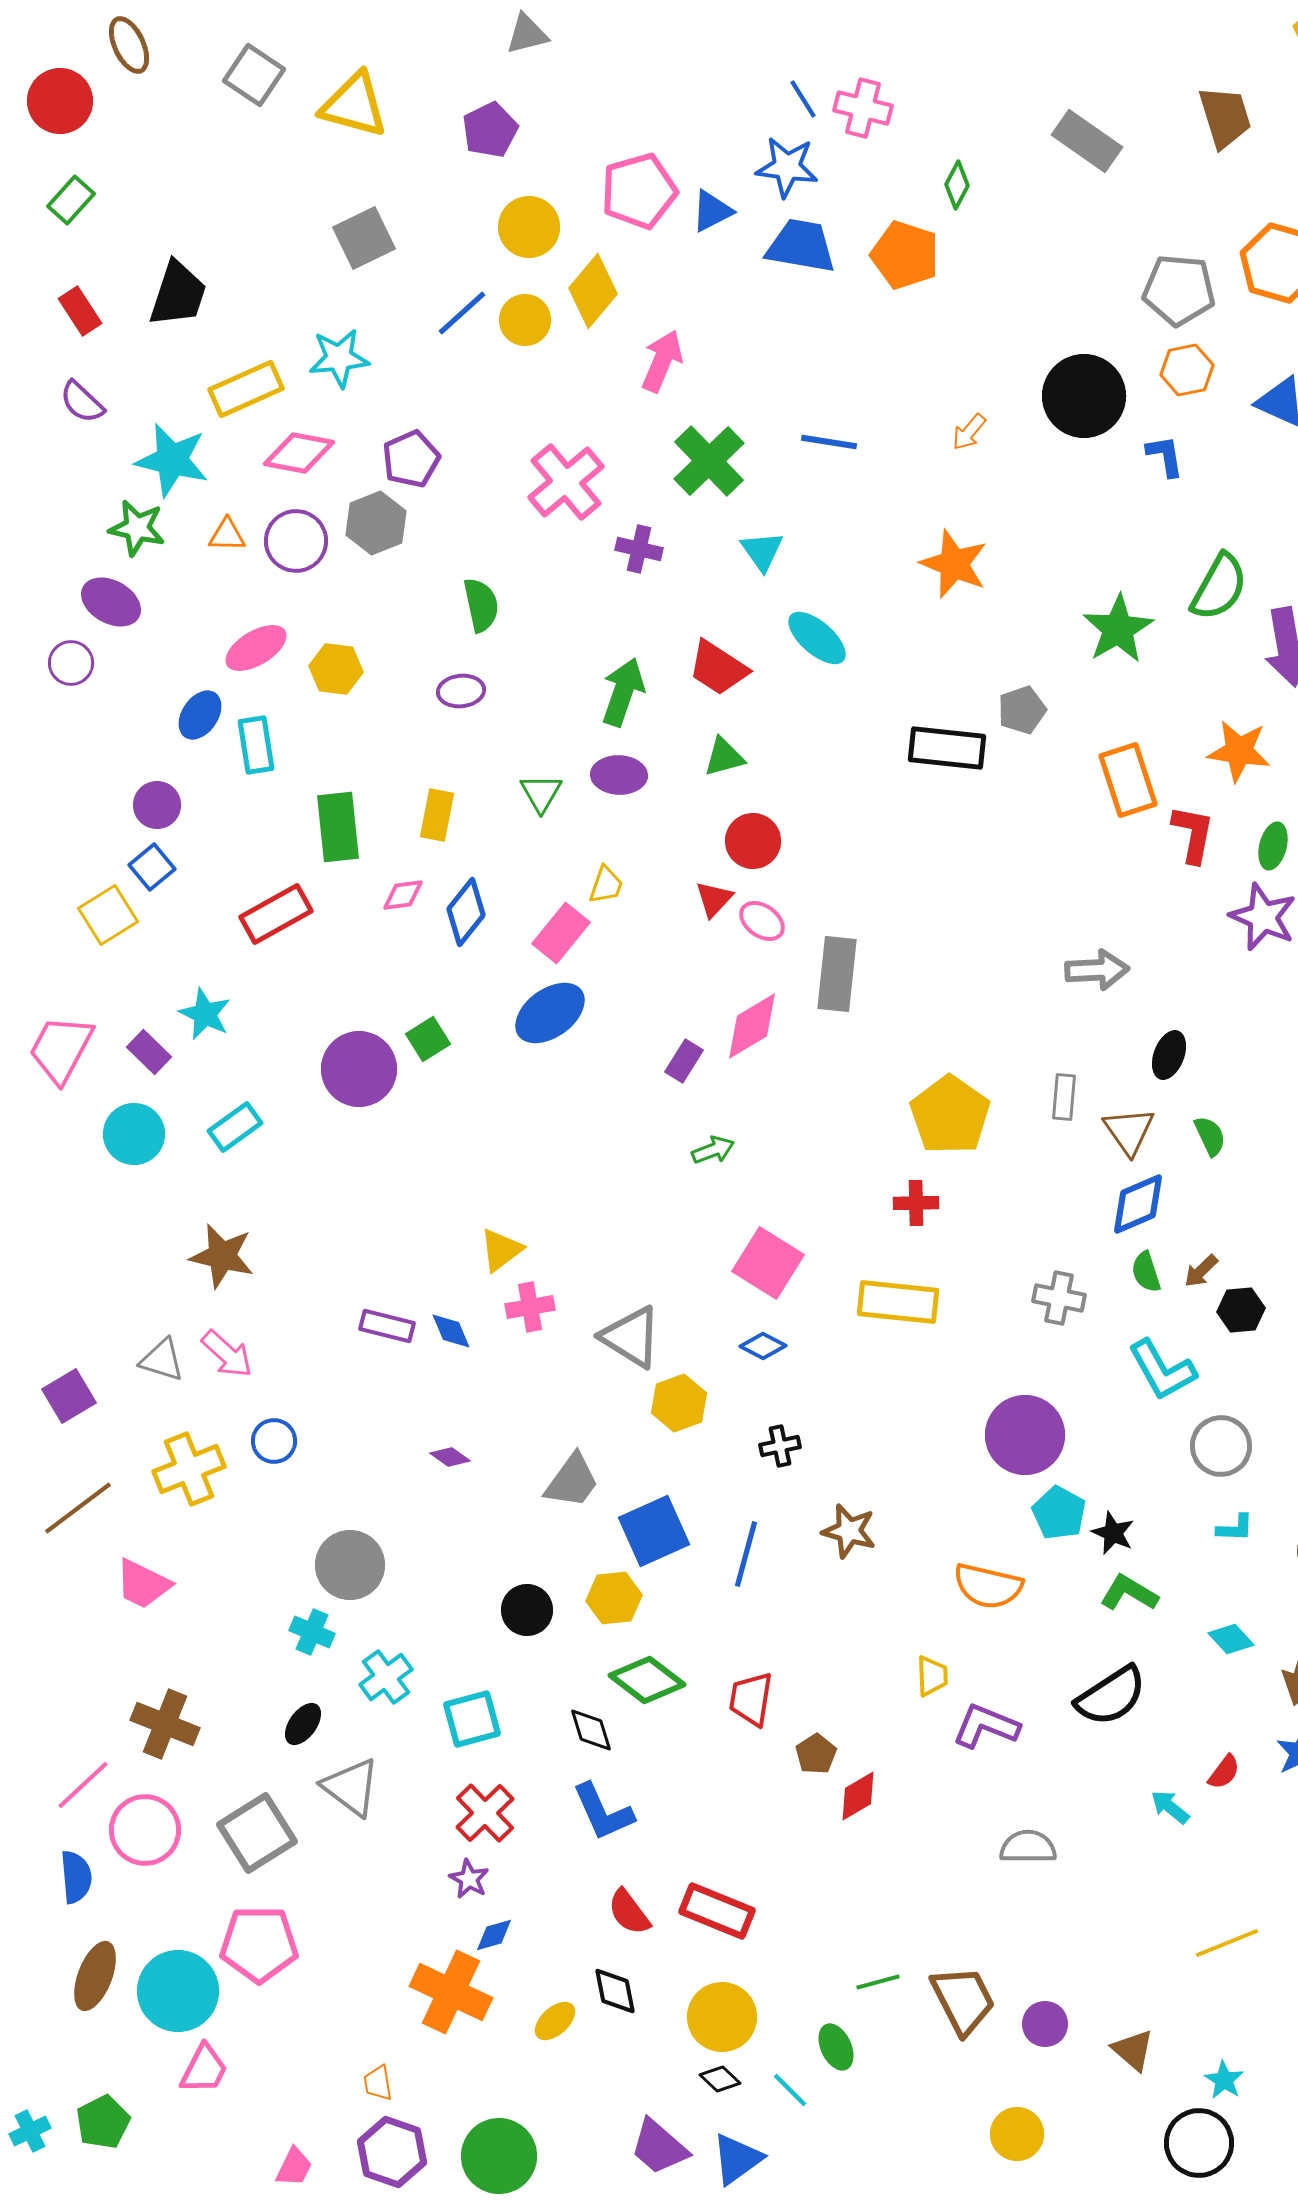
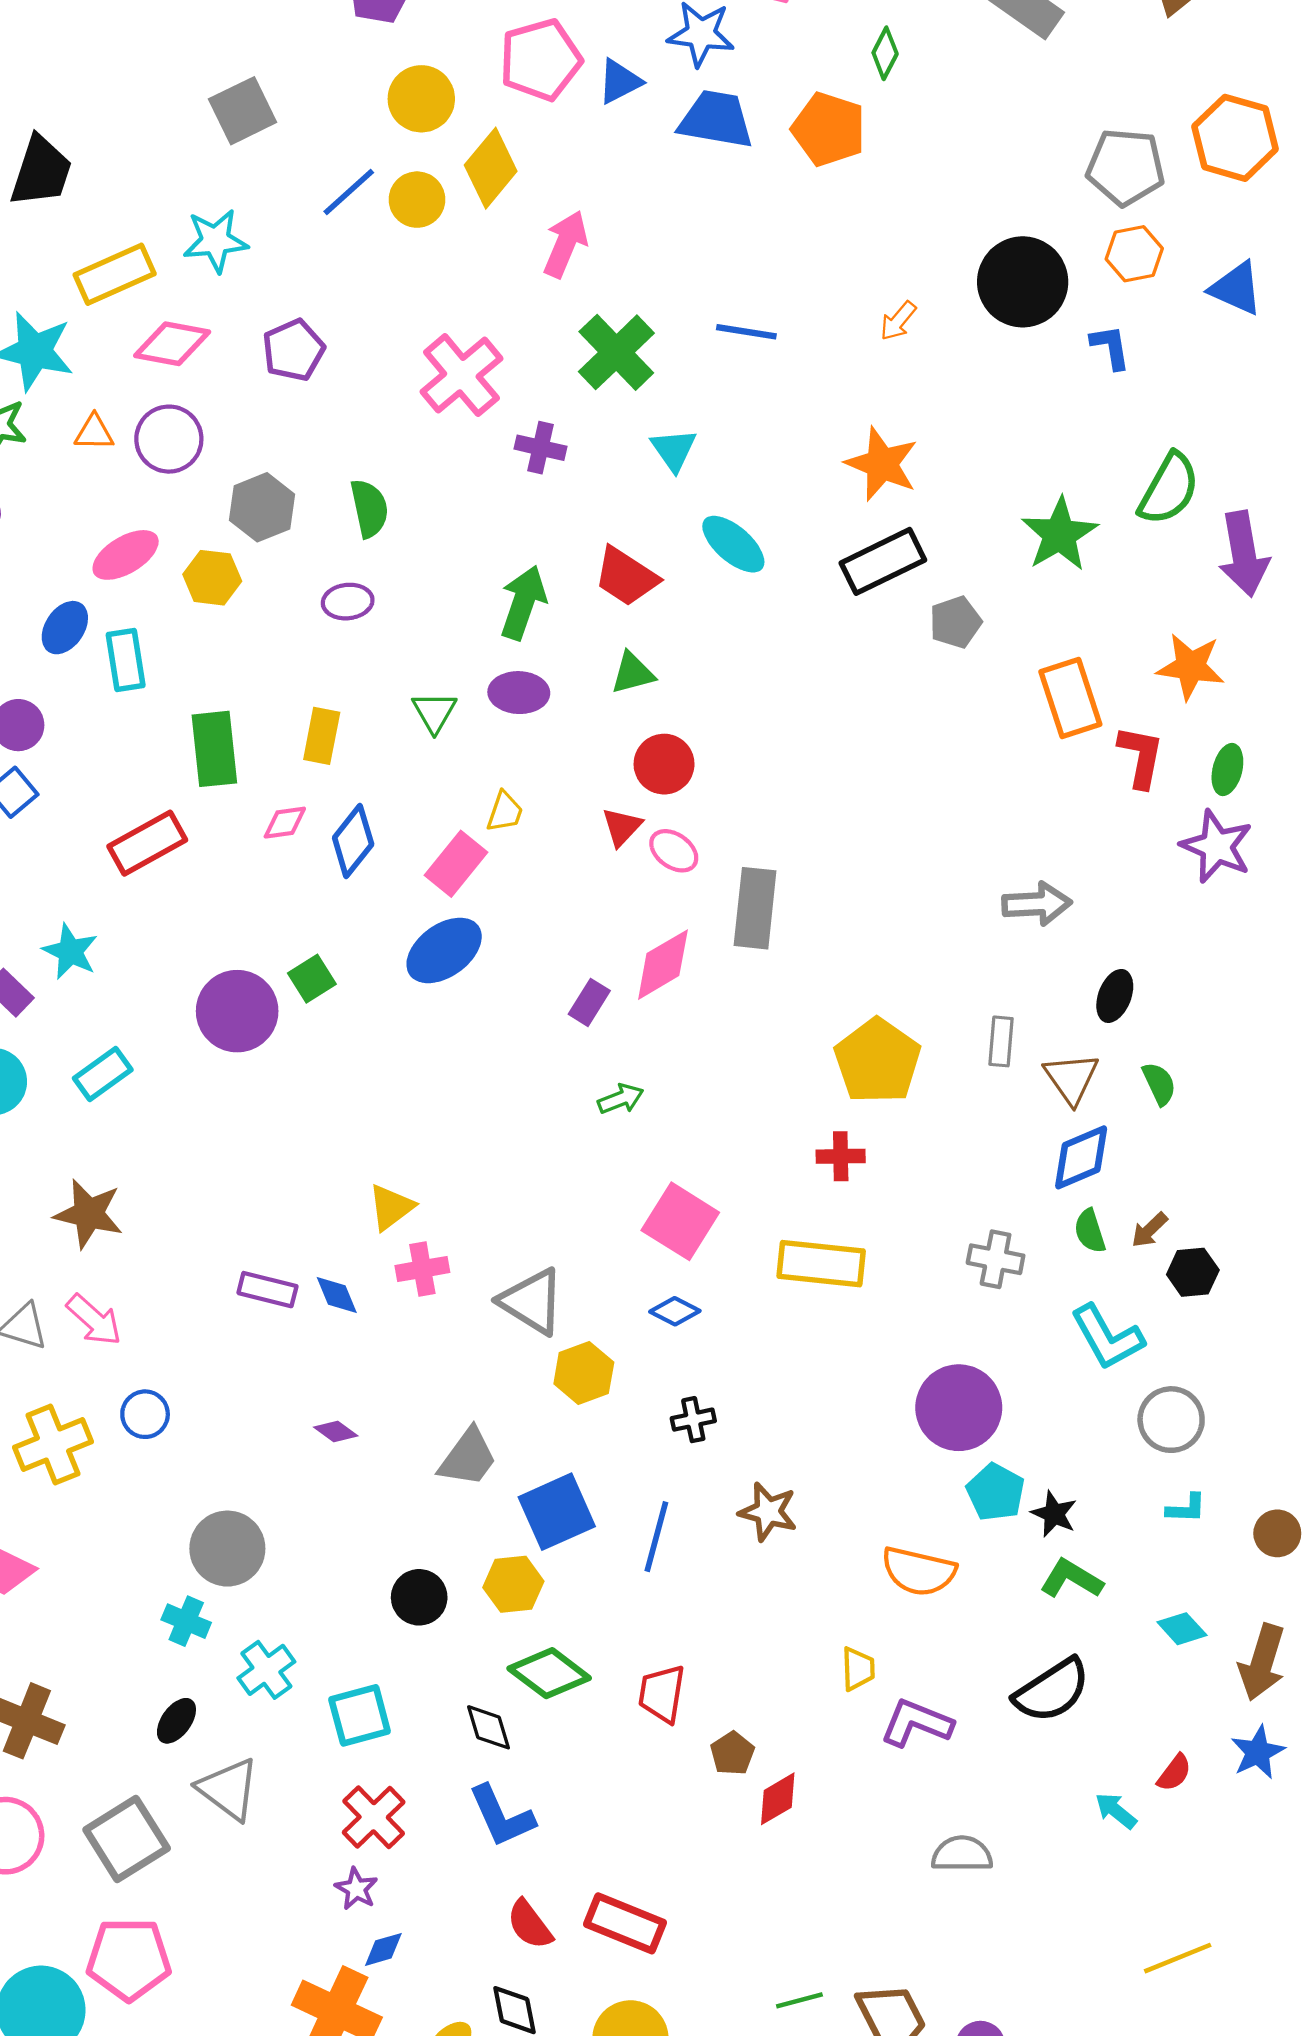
gray hexagon: (376, 523) -> (262, 507), moved
black rectangle: (947, 748) -> (883, 561), moved, turned -32

